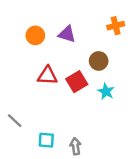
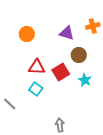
purple triangle: (67, 34) -> (67, 33), moved
cyan square: (46, 140) -> (36, 89), moved, turned 32

